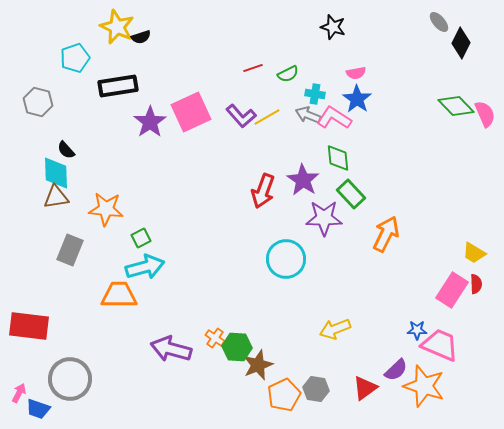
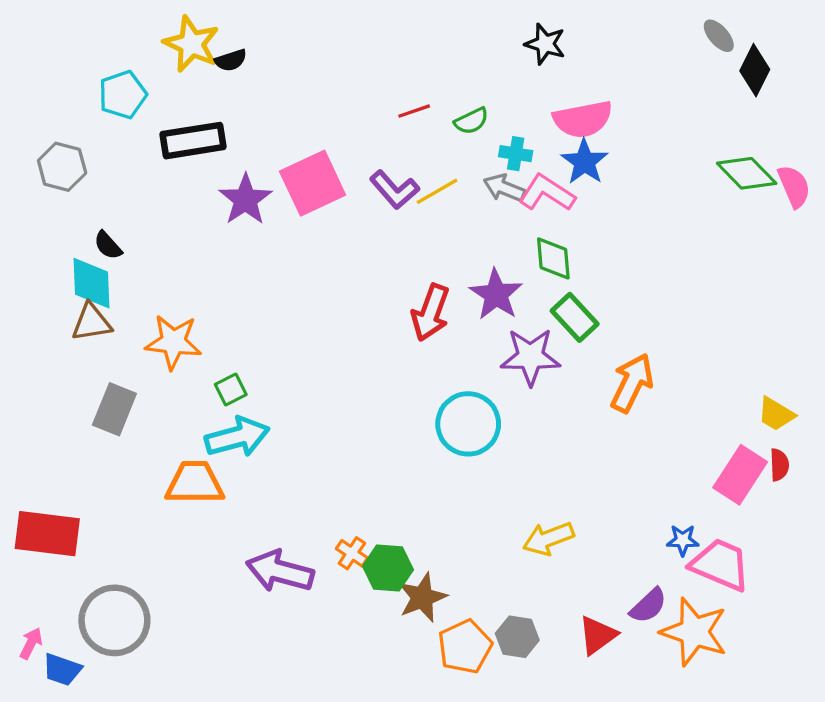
pink semicircle: (356, 73) -> (583, 119), size x1.8

